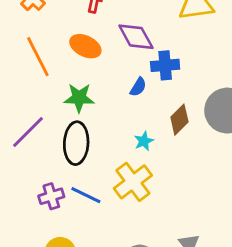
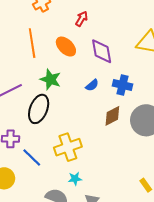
blue cross: (165, 65) -> (123, 85), moved
cyan star: (144, 141) -> (75, 179), moved
blue line: (86, 195) -> (32, 157), moved

